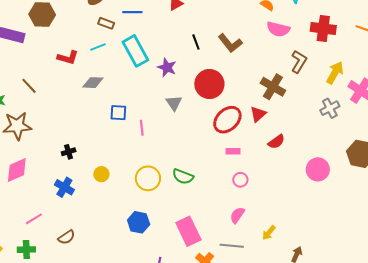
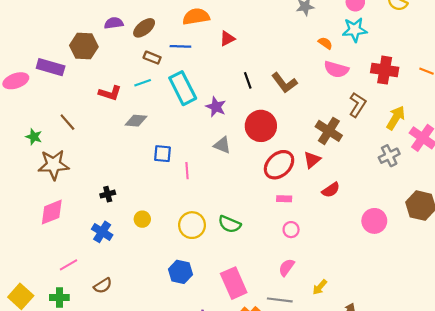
gray triangle: (174, 103) -> (222, 145), turned -36

